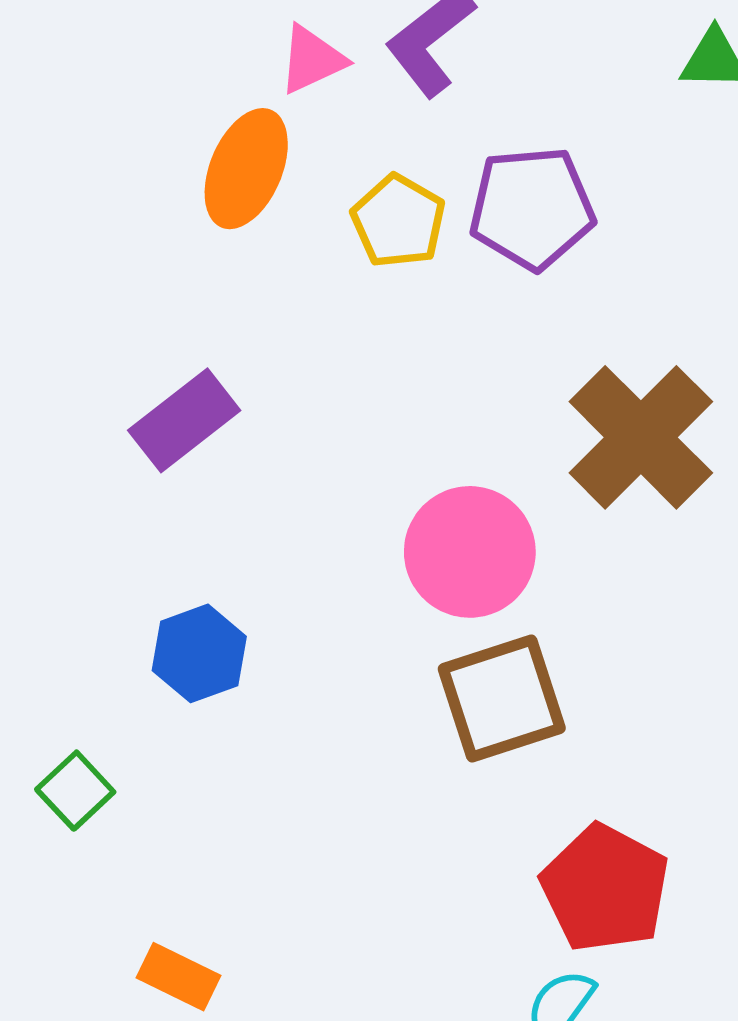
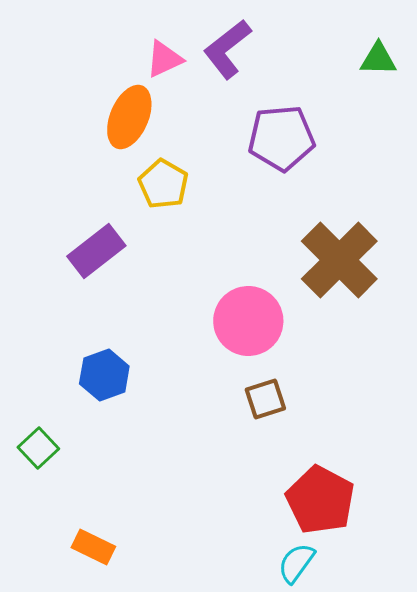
yellow pentagon: (398, 221) -> (163, 184), moved
brown square: (502, 699) -> (265, 399), size x0.6

